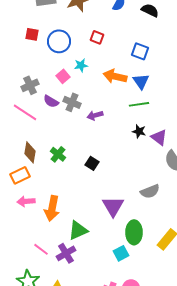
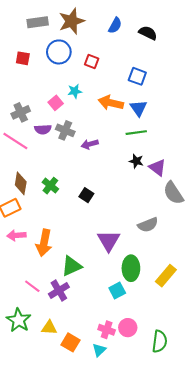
blue circle: (59, 41) -> (59, 52), moved
purple semicircle: (51, 101) -> (43, 129), turned -35

